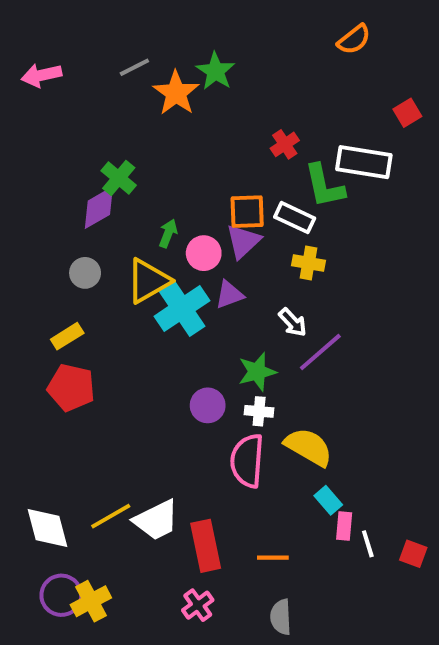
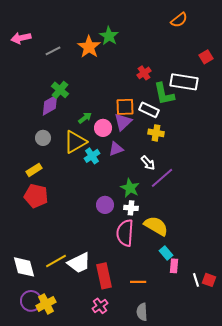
gray line: (134, 67) -> (53, 51), moved
green arrow: (168, 233) -> (85, 118), turned 32
cyan cross: (182, 308) -> (92, 156), size x0.6
green star: (257, 372) -> (130, 188), turned -30
white line: (368, 544) -> (196, 280), moved

